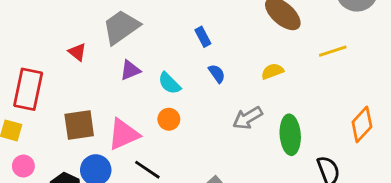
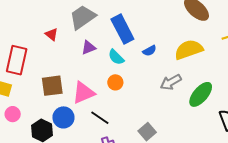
blue rectangle: (203, 37) -> (122, 29), moved, size x2.0
yellow semicircle: (272, 71) -> (189, 50), size x1.8
blue semicircle: (217, 74) -> (150, 51), turned 96
green ellipse: (290, 135) -> (201, 94), turned 44

